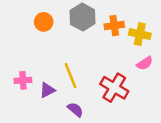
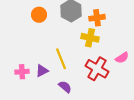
yellow cross: (140, 34) -> (90, 38), moved
pink semicircle: (145, 63) -> (122, 58), moved
pink cross: (23, 80) -> (22, 72), moved

